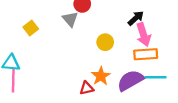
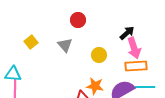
gray triangle: (70, 19) -> (65, 45), moved
orange star: (101, 76) -> (95, 86), turned -30

